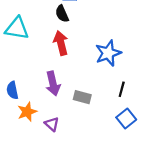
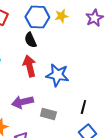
blue star: (108, 53) -> (57, 75), moved, turned 30
purple arrow: (53, 84) -> (22, 102), turned 90

